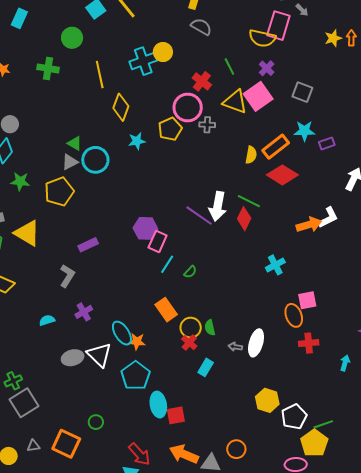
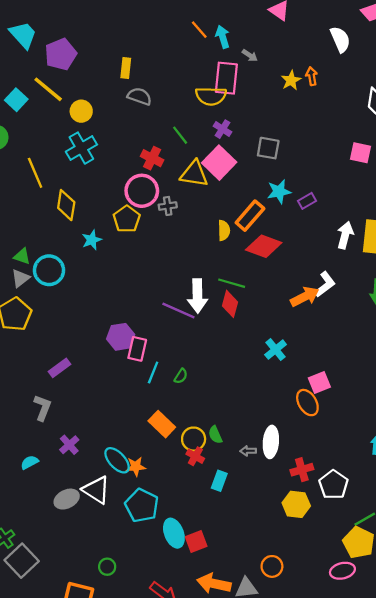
yellow circle: (163, 52) -> (81, 111), moved
red cross: (309, 343) -> (302, 470), moved
white pentagon: (294, 417) -> (334, 485), moved

